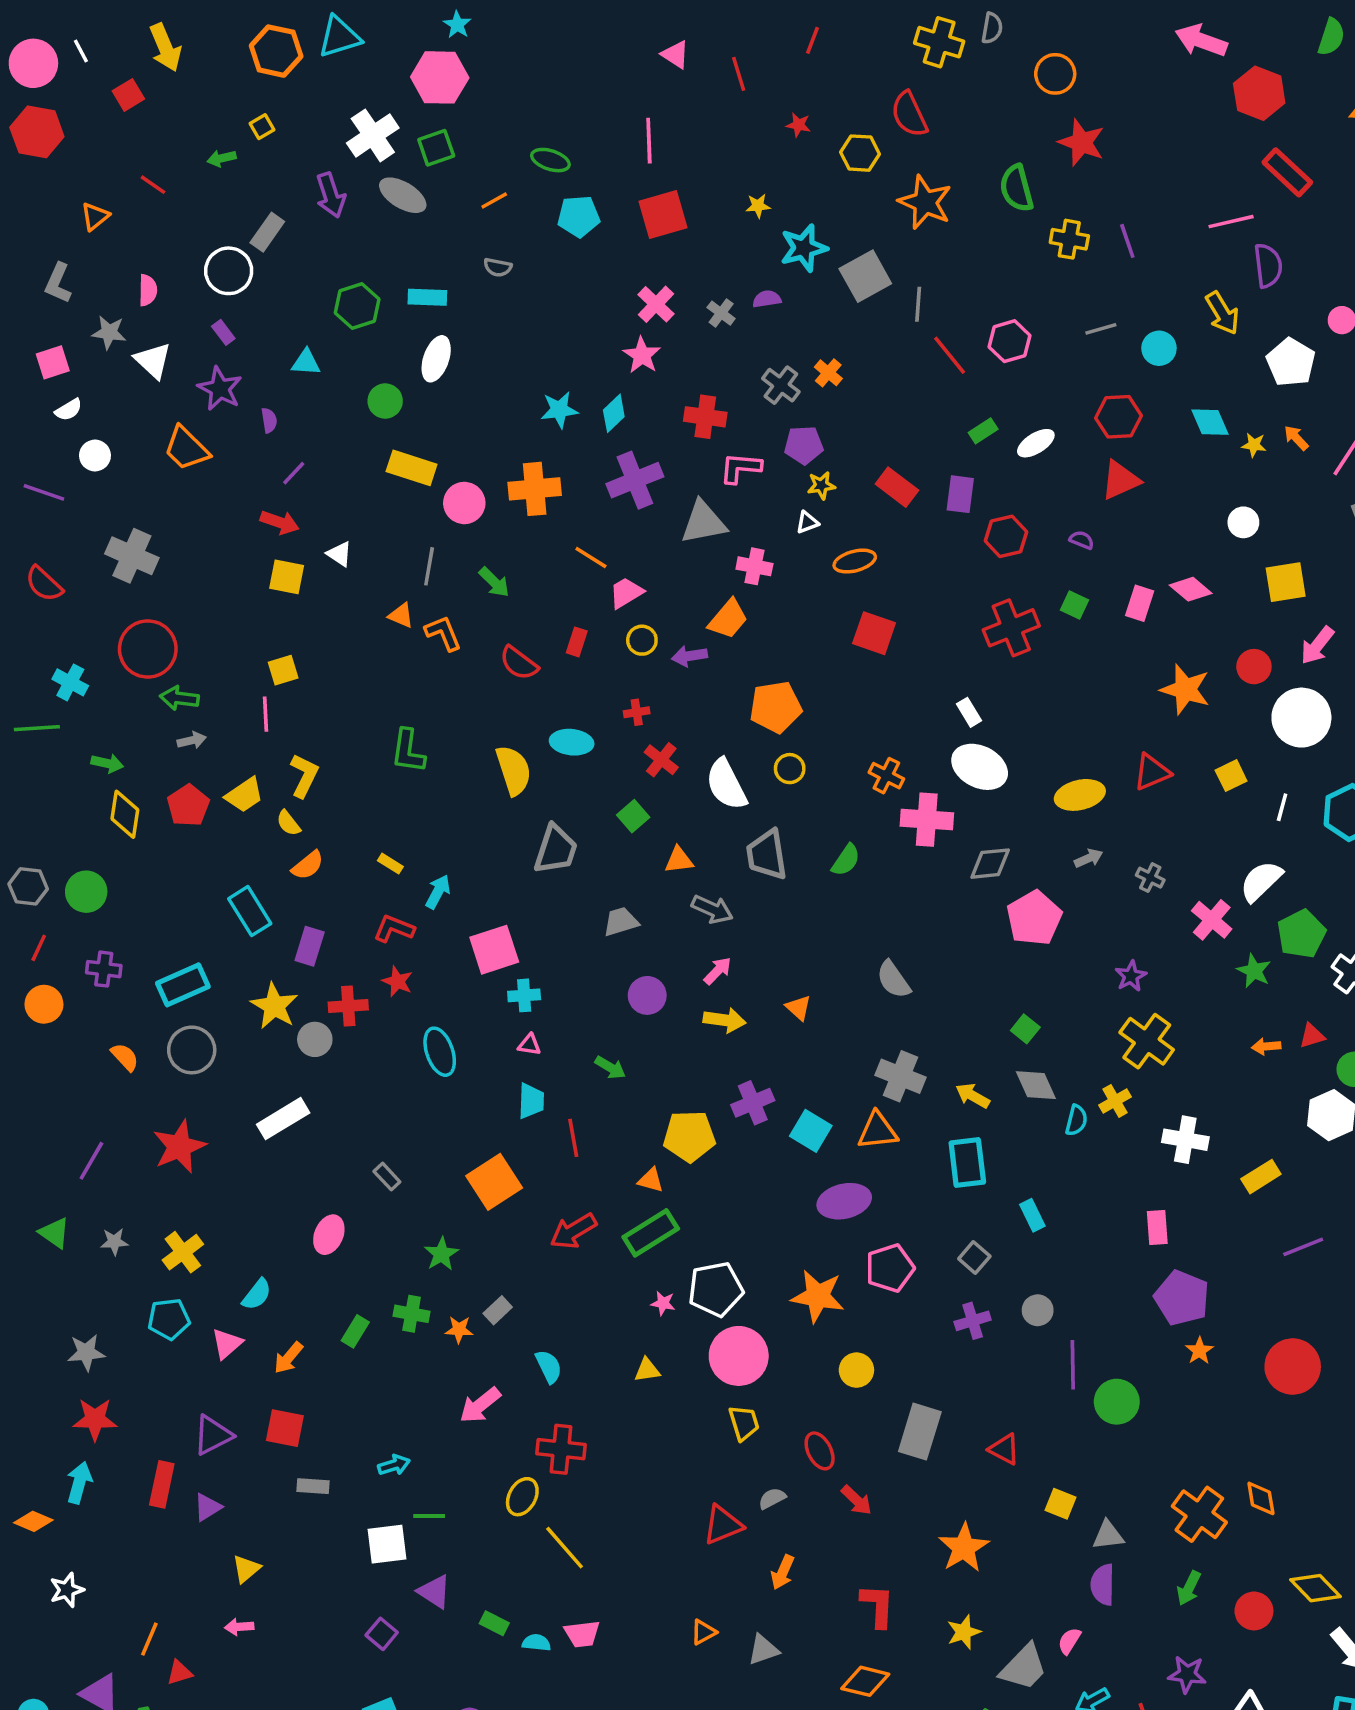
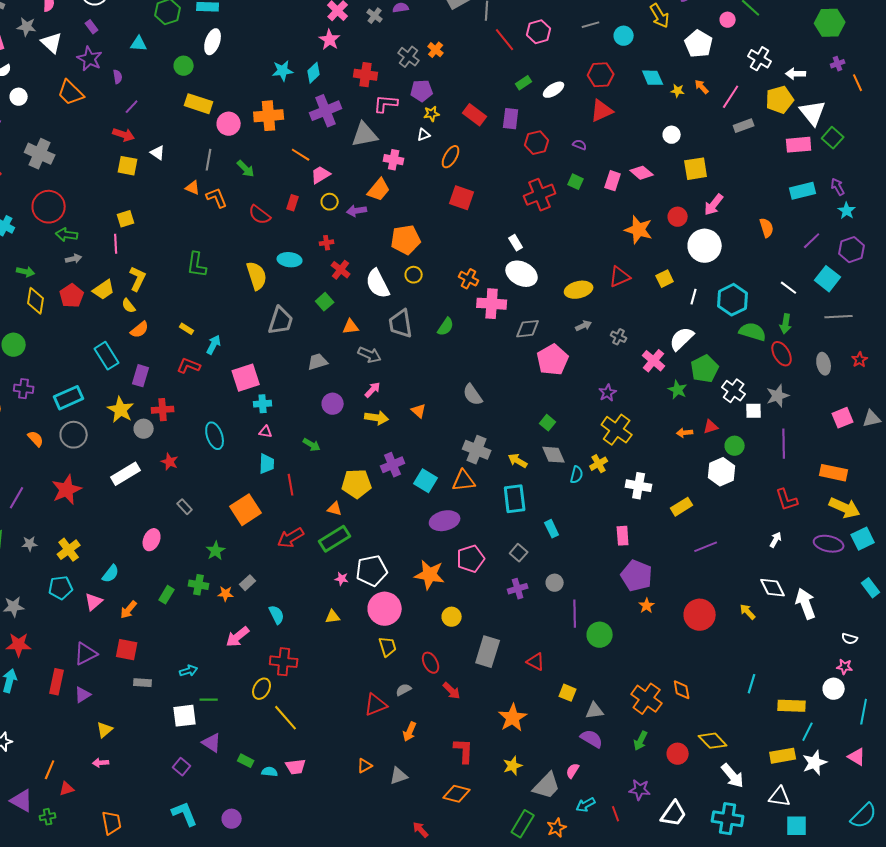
orange ellipse: (855, 561) -> (451, 157), turned -45
red star: (397, 981) -> (170, 462), moved
purple semicircle: (1103, 1585) -> (592, 739), turned 120

